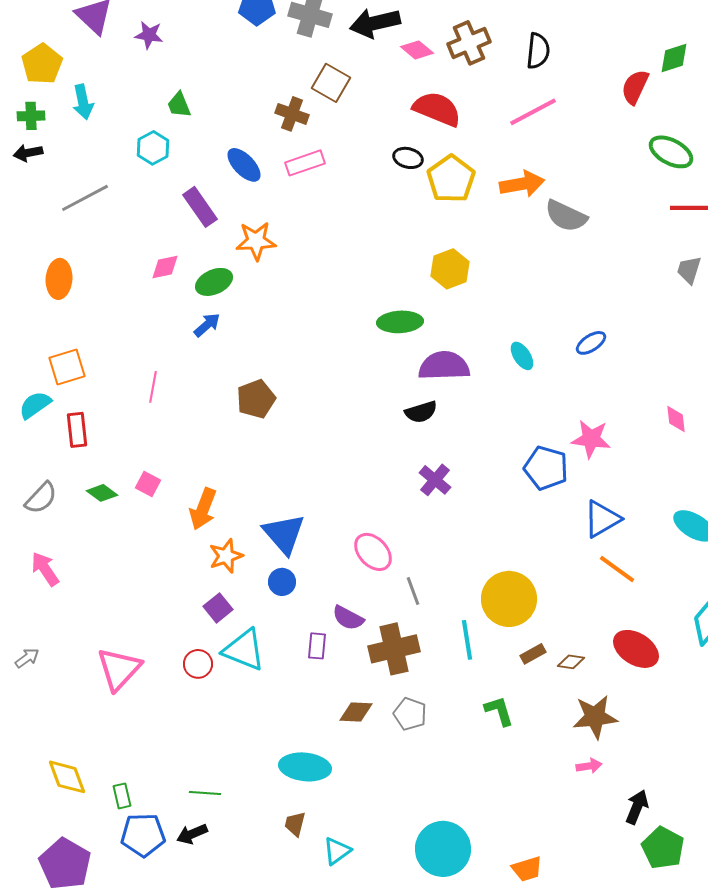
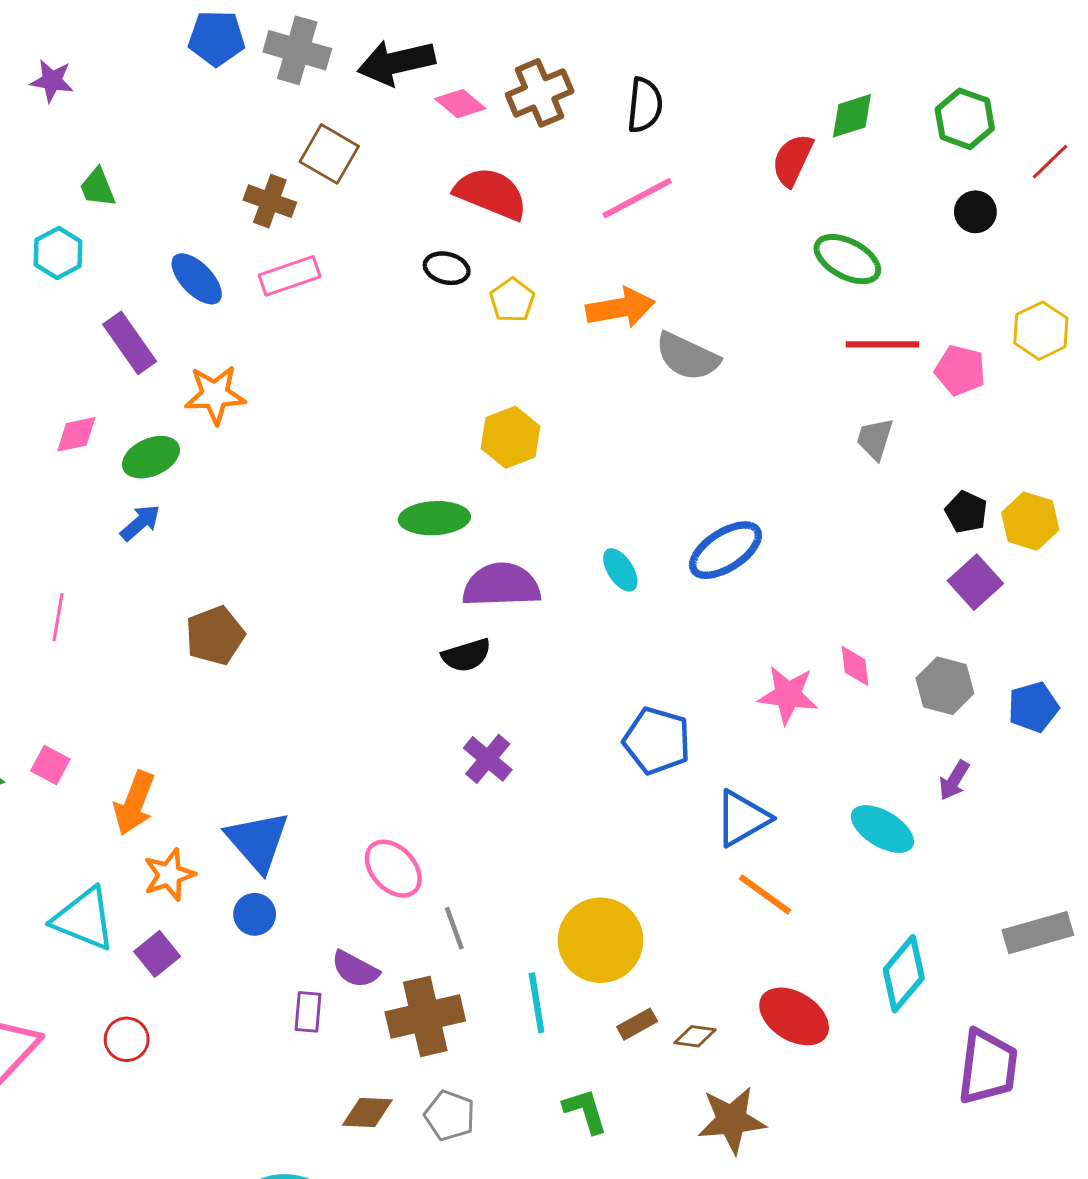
yellow pentagon: (451, 179) -> (512, 300), size x0.6
blue ellipse: (591, 343) -> (725, 550), size x1.6
pink star: (591, 439) -> (788, 695), moved
cyan triangle: (244, 650) -> (84, 919), moved

